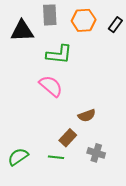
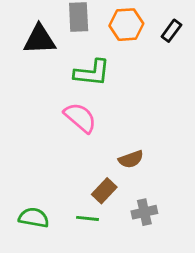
gray cross: (96, 153) -> (144, 212), turned -30
green semicircle: (18, 157) -> (34, 218), turned 45

